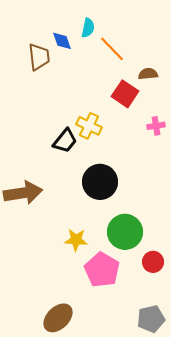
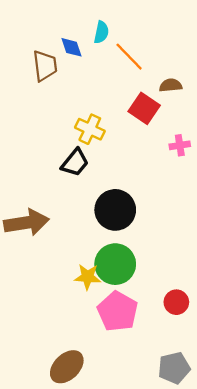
yellow cross: (89, 126) -> (90, 129), moved
green circle: (125, 232) -> (115, 264), moved

